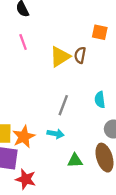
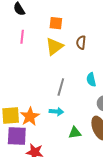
orange square: (100, 32) -> (56, 23), moved
pink line: (23, 42) -> (22, 37), turned 32
brown semicircle: (80, 55) -> (81, 42), moved

